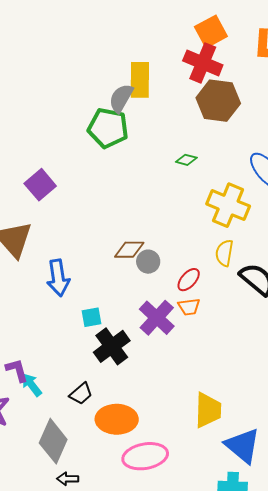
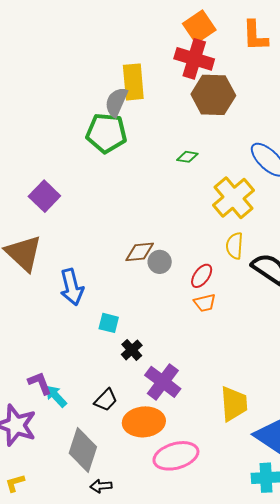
yellow cross: (228, 205) -> (233, 198), turned 33
cyan square: (91, 317) -> (109, 323), turned 30
purple cross: (157, 318) -> (163, 382), moved
black cross: (112, 346) -> (132, 350), size x0.6

